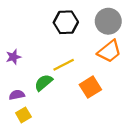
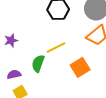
green semicircle: (44, 83) -> (38, 63), turned -30

